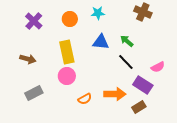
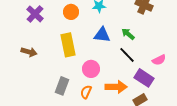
pink circle: (67, 76) -> (91, 69), moved
gray rectangle: (34, 93) -> (62, 86), moved, turned -42
orange semicircle: (85, 99) -> (86, 92), turned 144

